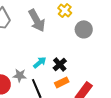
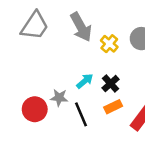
yellow cross: (65, 10) -> (109, 44), moved

